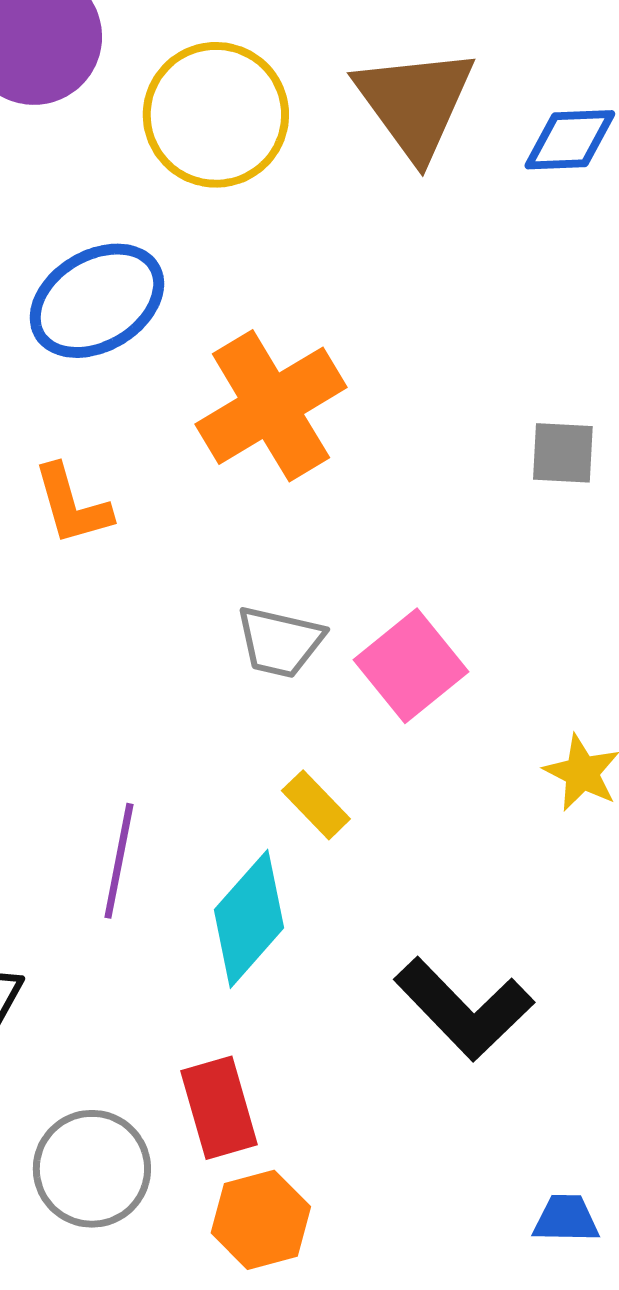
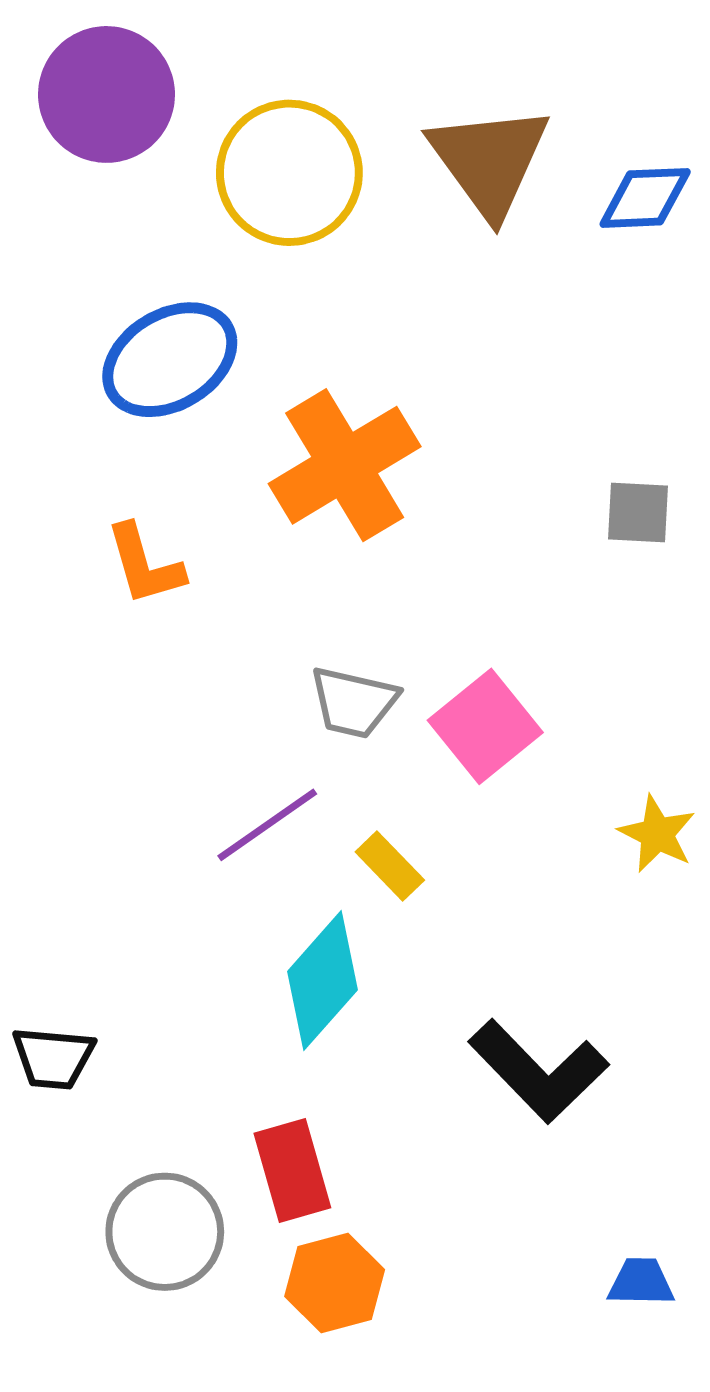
purple line: (119, 861) -> (267, 825), moved, turned 44

